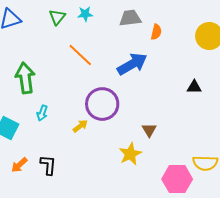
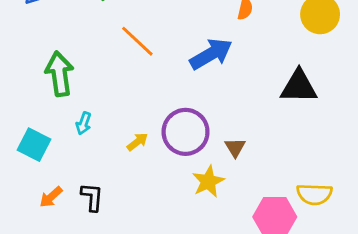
black triangle: (194, 87) -> (299, 87), size x1.8
purple circle: (102, 104) -> (186, 132), moved

